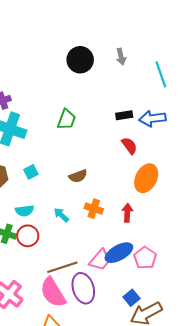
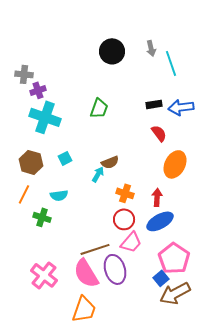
cyan line: (161, 74) -> (171, 63), moved
cyan arrow: (61, 215) -> (98, 174), moved, turned 77
red circle: (28, 236) -> (124, 219), moved
blue ellipse: (119, 253) -> (160, 221), moved
pink pentagon: (145, 258) -> (174, 258), moved, size x1.4

